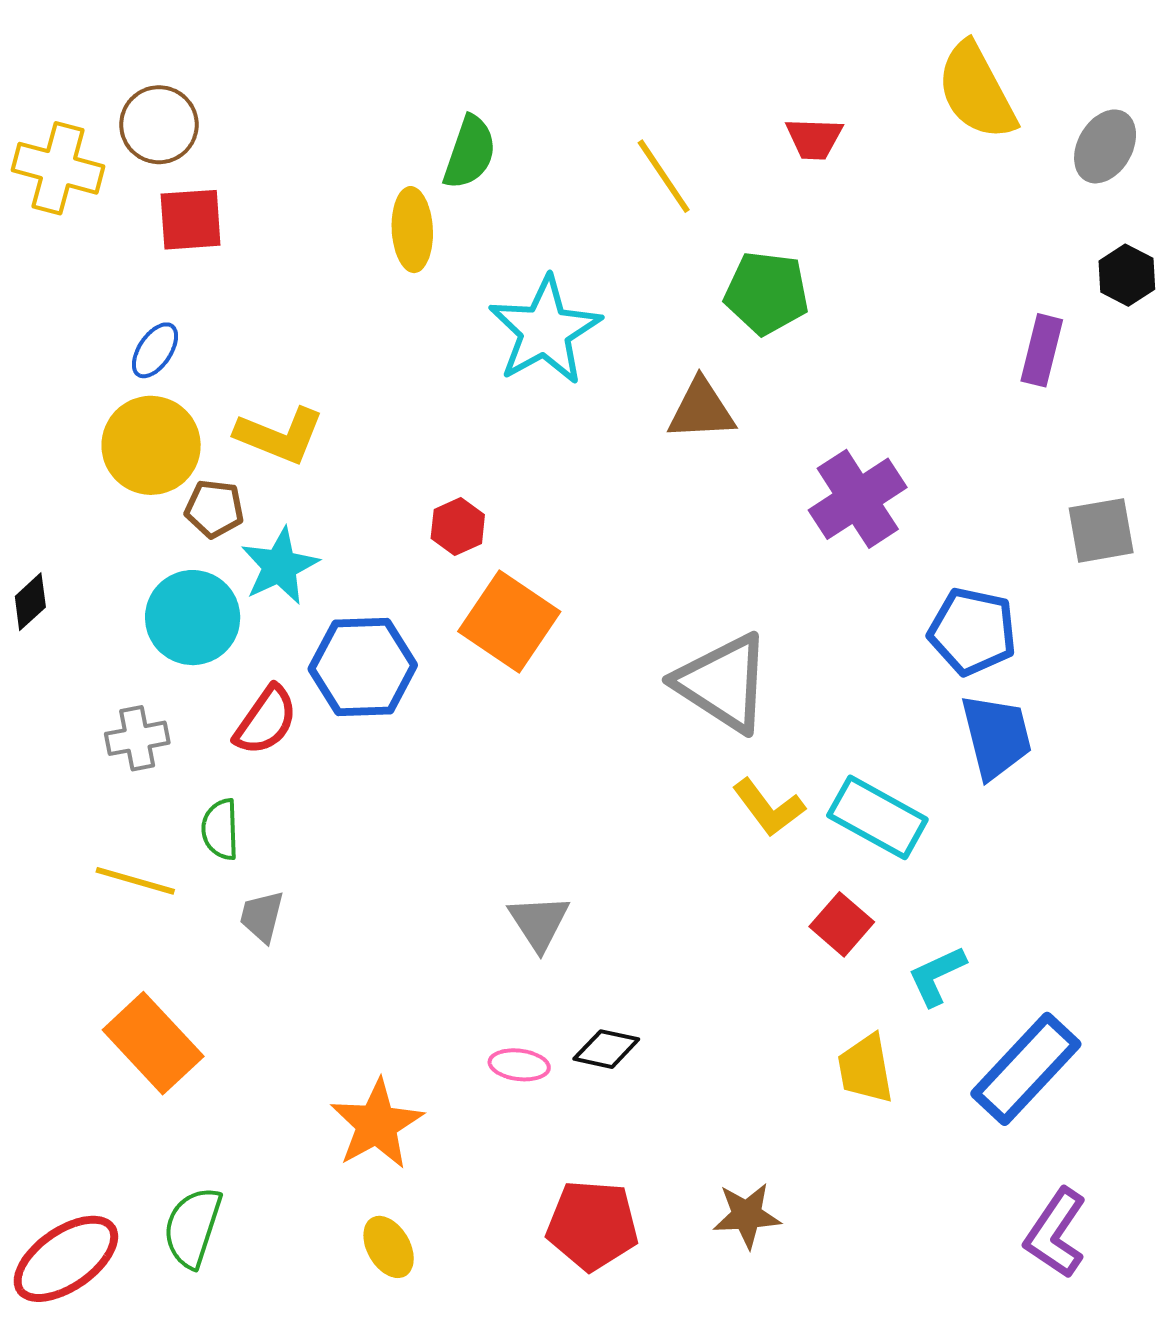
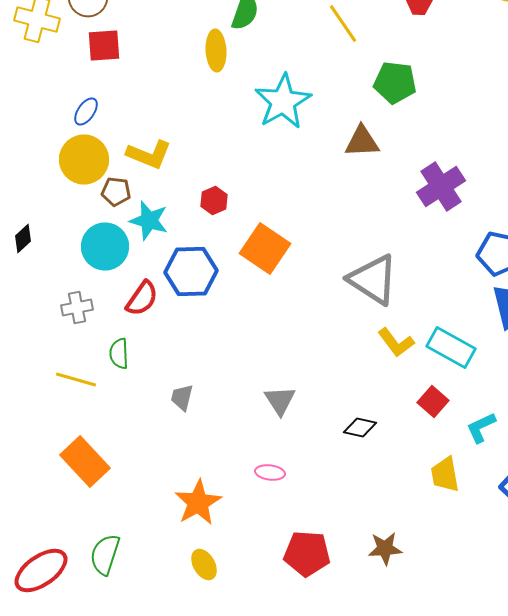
red hexagon: (458, 526) -> (214, 200), moved
cyan star: (280, 566) -> (149, 220), turned -30
gray trapezoid: (262, 916) -> (182, 398), moved
black diamond: (606, 1049) -> (360, 428), moved

